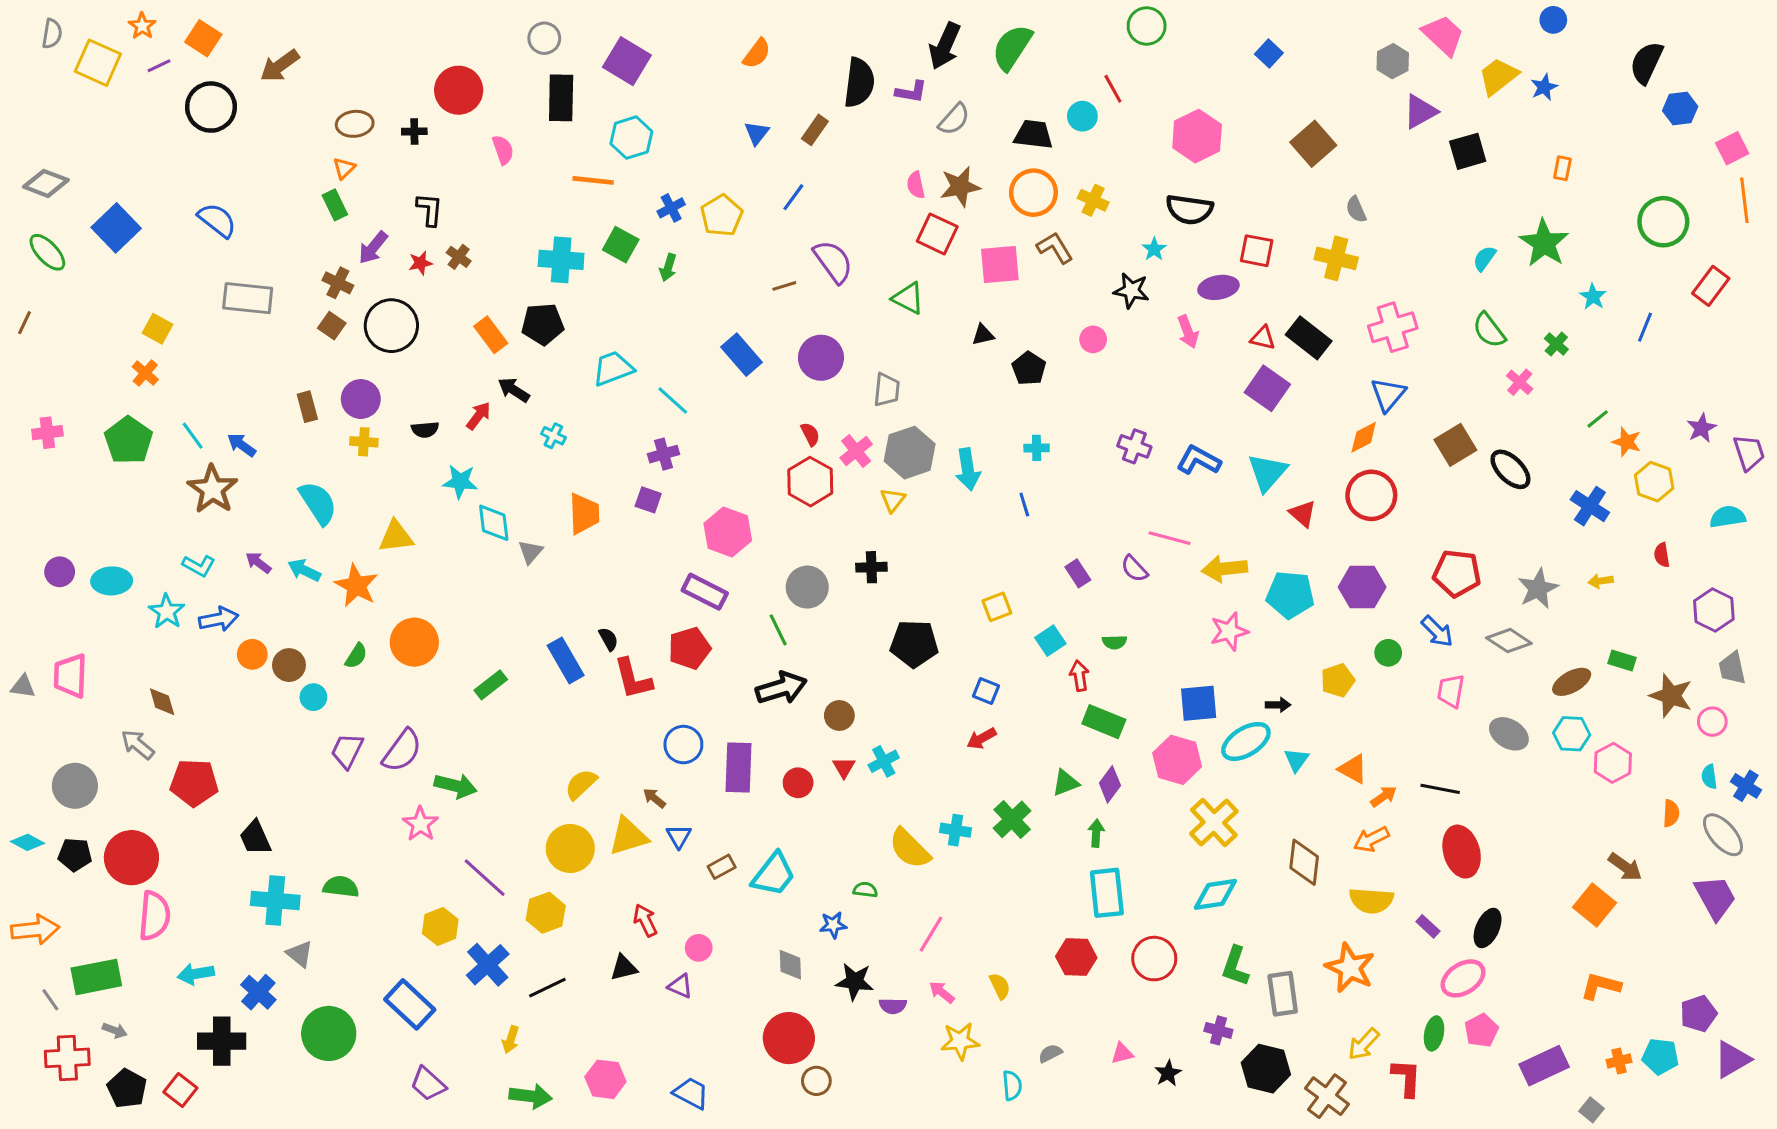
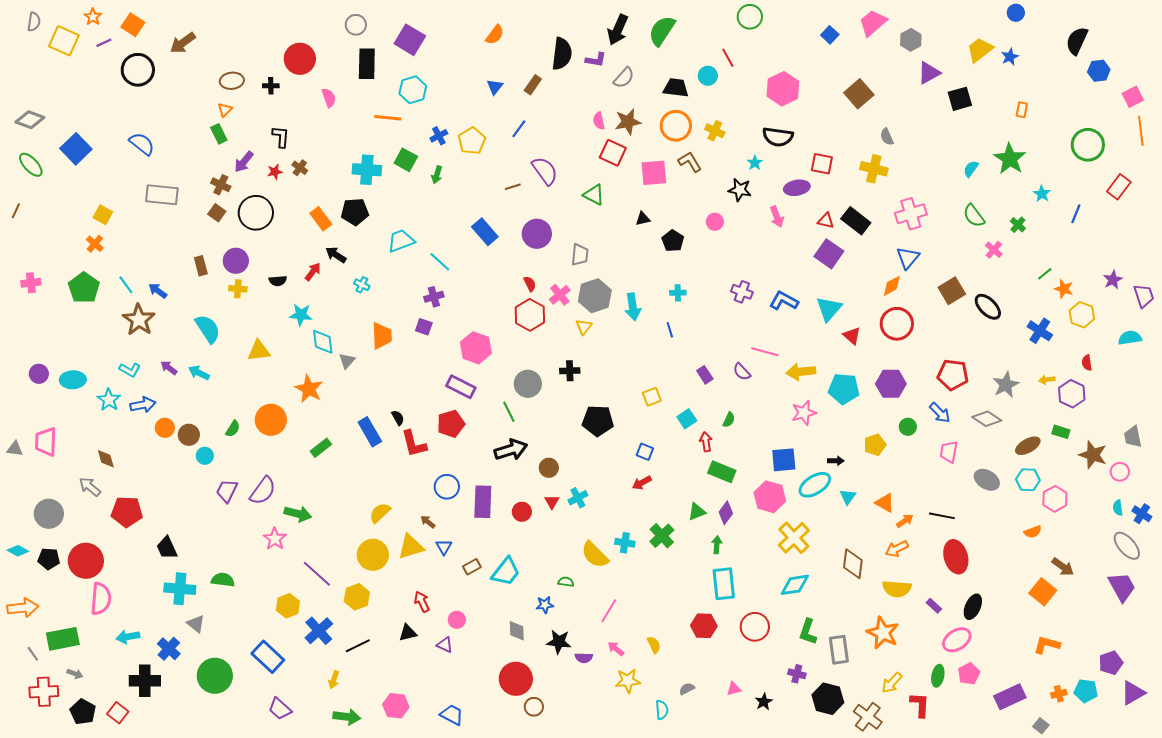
pink trapezoid: (1443, 35) -> (873, 23), moved, turned -84
orange star: (356, 586) -> (309, 389), moved
purple hexagon: (1714, 610) -> (1072, 394), moved
green semicircle: (1115, 642) -> (729, 420), turned -63
orange semicircle: (1671, 813) -> (1033, 532), moved, turned 66

